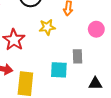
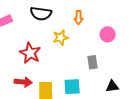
cyan square: (59, 70) -> (72, 87), moved

